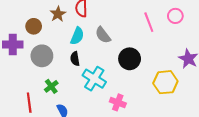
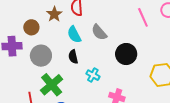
cyan semicircle: (77, 36) -> (74, 35), turned 132
cyan cross: (94, 79) -> (93, 75), size x0.6
green cross: (51, 86) -> (52, 85), size x1.6

